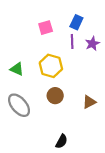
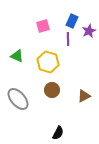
purple star: (92, 44) -> (89, 31), moved
green triangle: (17, 69) -> (17, 56), moved

